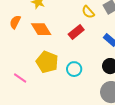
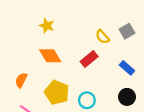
orange semicircle: (15, 22) -> (21, 80), moved

